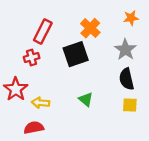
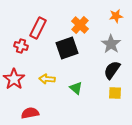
red cross: (32, 57) -> (21, 46), moved, turned 32
black semicircle: (127, 79) -> (112, 70), turned 48
yellow arrow: (41, 103) -> (47, 79), moved

